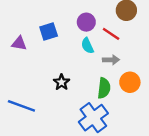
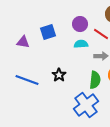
cyan semicircle: (87, 46) -> (81, 44), turned 112
blue line: (21, 106) -> (27, 80), moved

